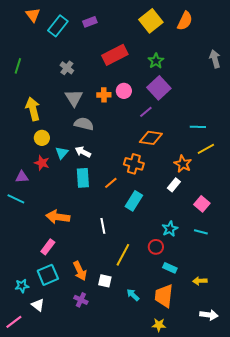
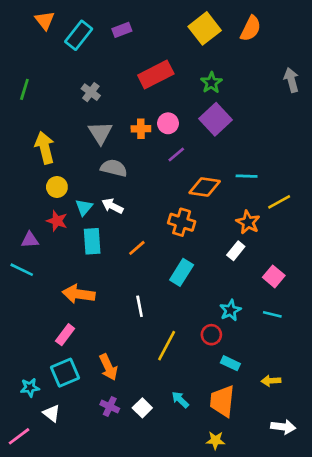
purple line: (146, 112) -> (176, 154), moved
cyan line: (198, 127) -> (247, 176), moved
cyan rectangle: (83, 178) -> (92, 241), moved
orange line: (111, 183) -> (137, 248), moved
white square: (105, 281) -> (142, 408), moved, turned 32

